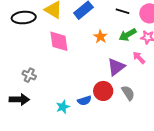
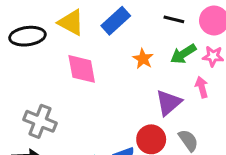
pink arrow: (139, 58) -> (202, 87), turned 32
gray cross: (29, 75) -> (40, 121), size x1.5

